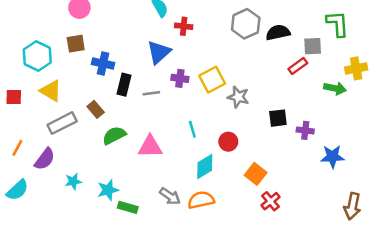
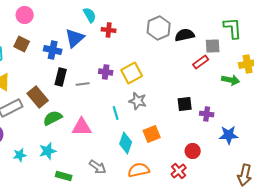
brown square: (76, 44) -> (22, 44), turned 35
blue triangle: (159, 52) -> (75, 38), moved
blue cross: (103, 63) -> (53, 50), moved
gray star: (238, 97) -> (138, 101), moved
brown rectangle: (96, 109) -> (38, 97), size x1.5
red circle: (228, 142) -> (193, 151), moved
cyan diamond: (205, 166) -> (126, 143), turned -40
orange square: (256, 174) -> (152, 134), moved, turned 30
cyan star: (108, 190) -> (48, 151), moved
orange semicircle: (201, 200) -> (139, 170), moved

